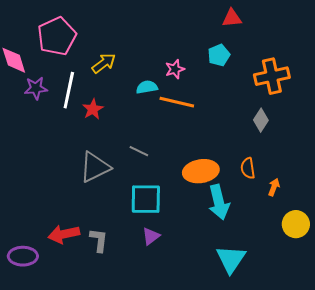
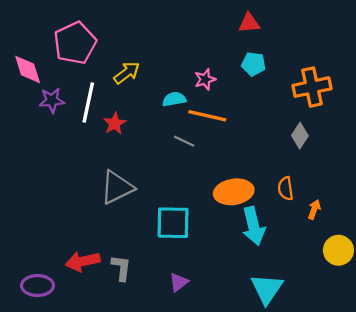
red triangle: (232, 18) -> (249, 23), moved
cyan pentagon: (219, 55) -> (254, 64), turned 30
gray line: (139, 151) -> (184, 141), moved
purple triangle: (151, 236) -> (179, 282), moved

